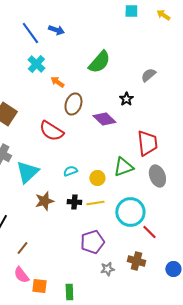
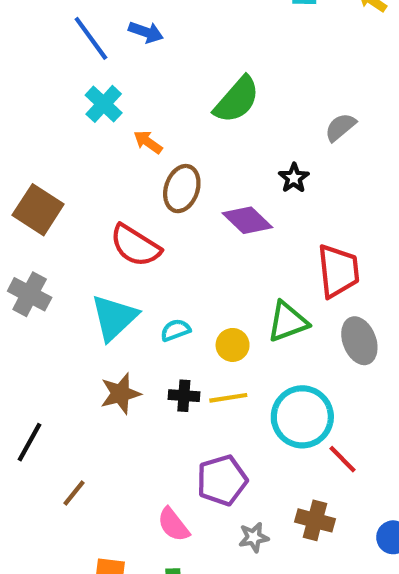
cyan triangle: (27, 172) -> (114, 317), moved
pink semicircle: (21, 275) -> (173, 525), moved

